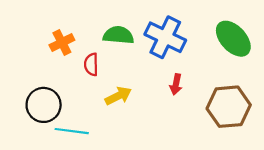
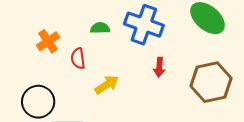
green semicircle: (118, 35) -> (100, 28), size x0.7

